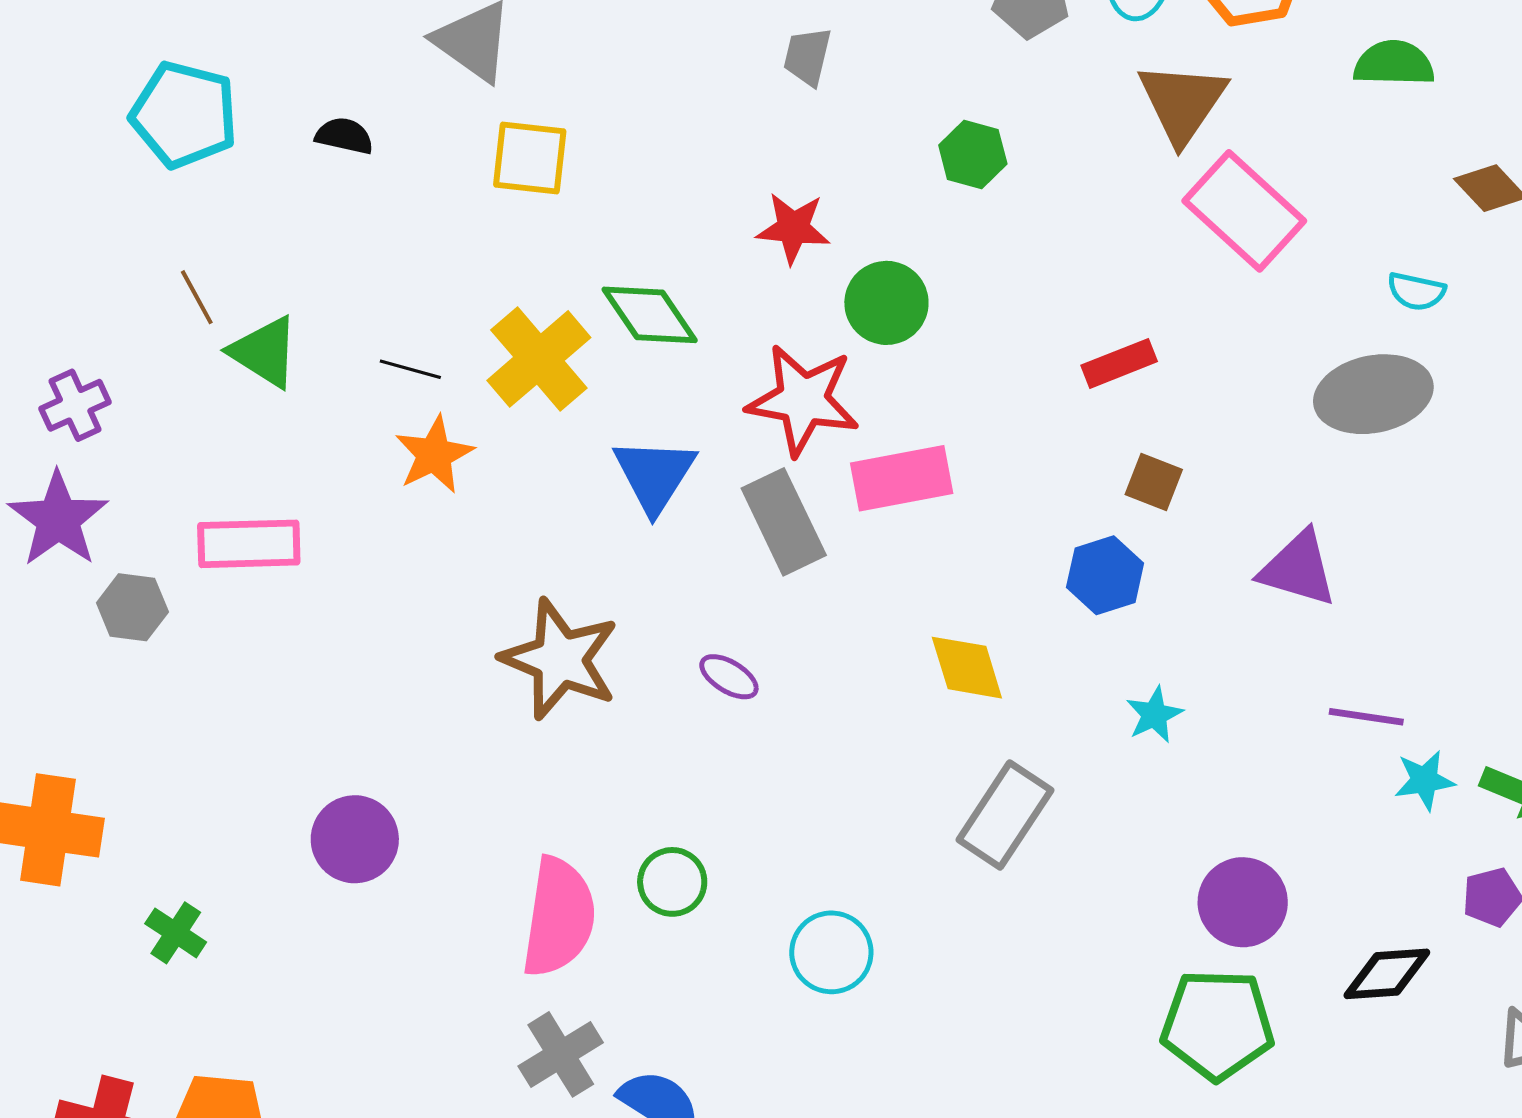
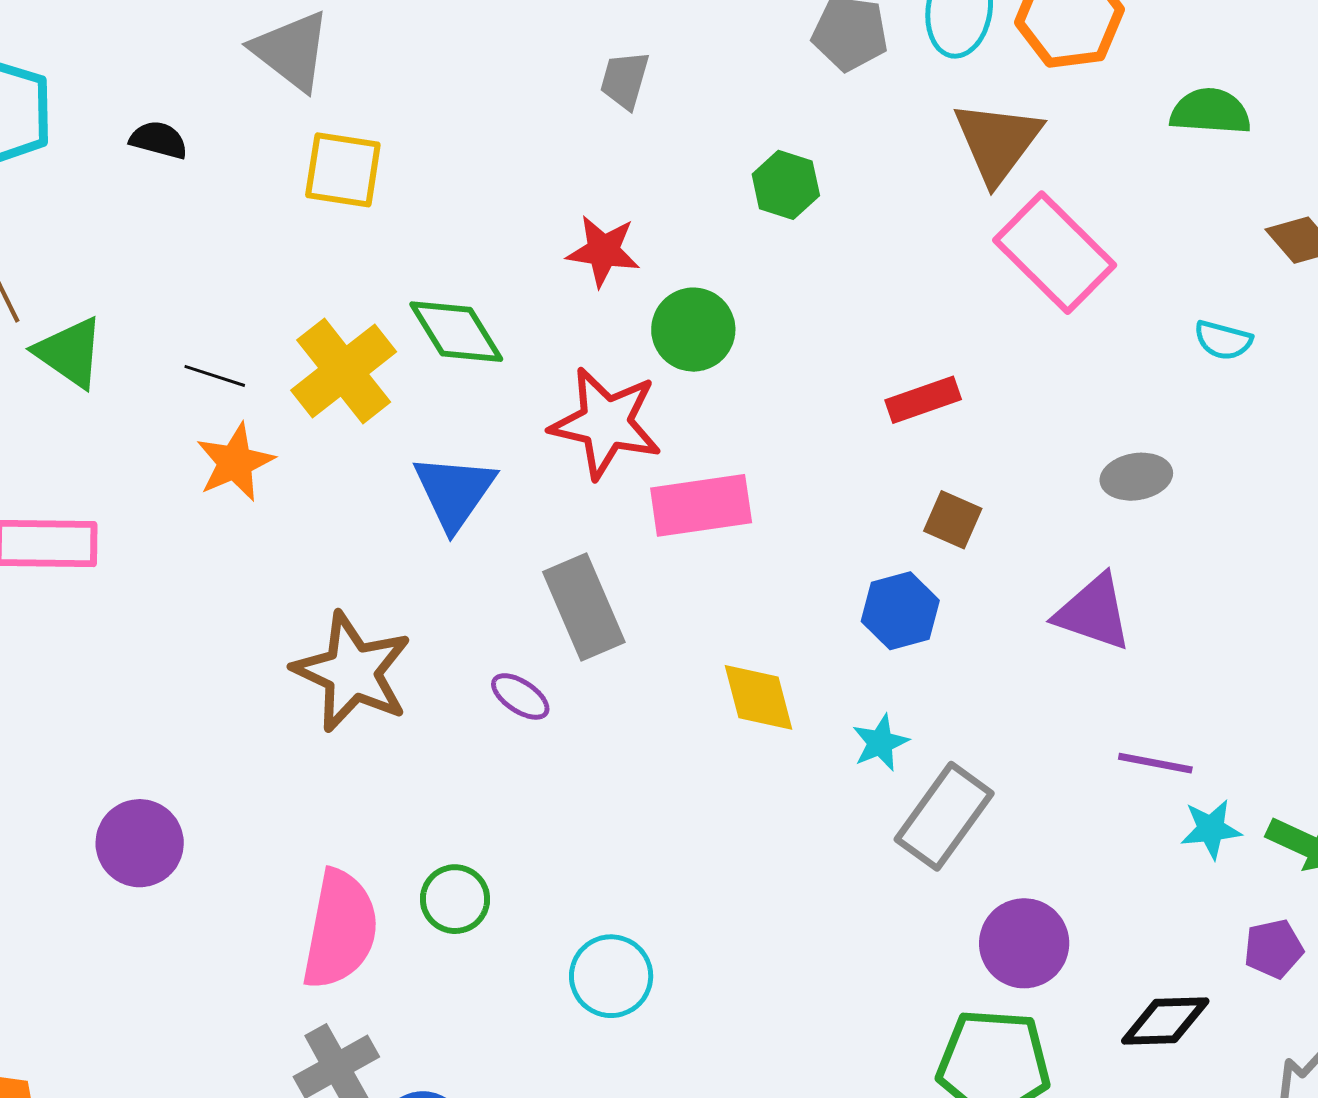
gray ellipse: (1373, 394) -> (1136, 477), moved, size x0.6
gray rectangle: (784, 522) -> (584, 607), moved
cyan star: (1154, 715) -> (880, 743), moved
gray rectangle: (1005, 815) -> (944, 816), moved

